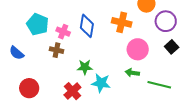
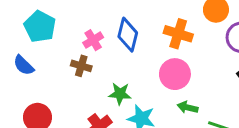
cyan pentagon: (38, 24) -> (40, 27), moved
pink cross: (63, 32) -> (93, 40), turned 32
pink circle: (138, 49) -> (175, 74), moved

